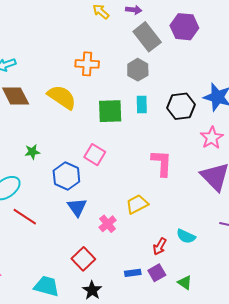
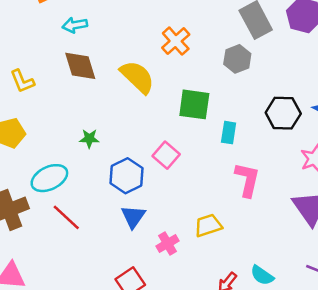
orange cross: (87, 64) -> (176, 41), turned 35
cyan rectangle: (142, 105) -> (229, 133), moved

